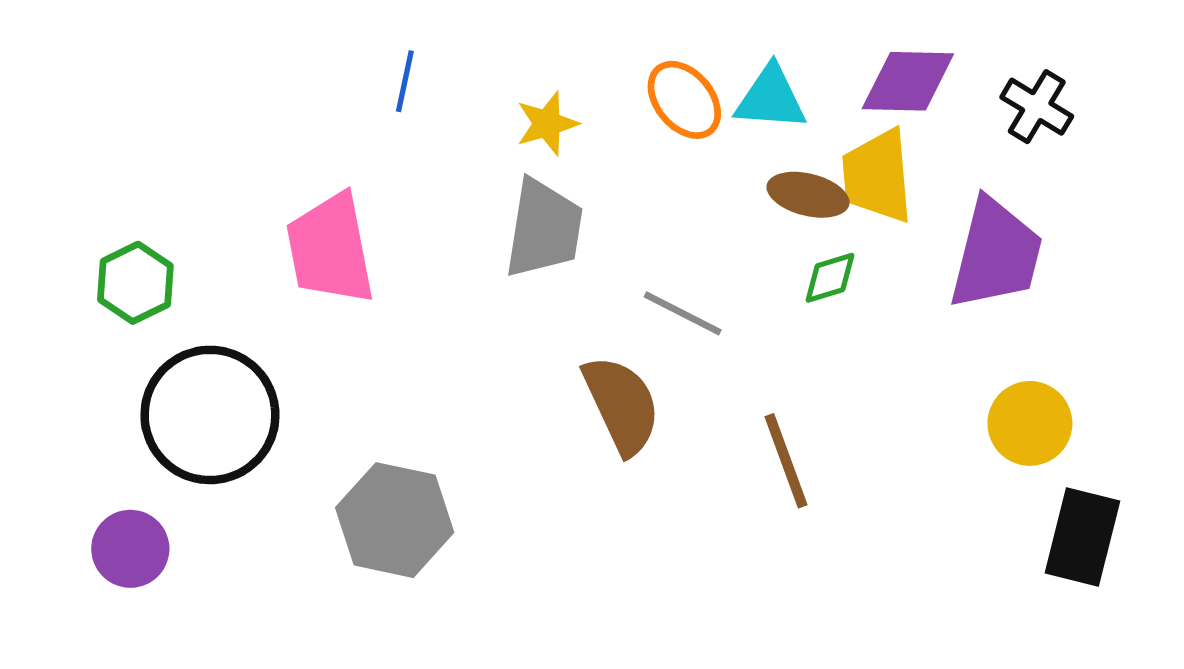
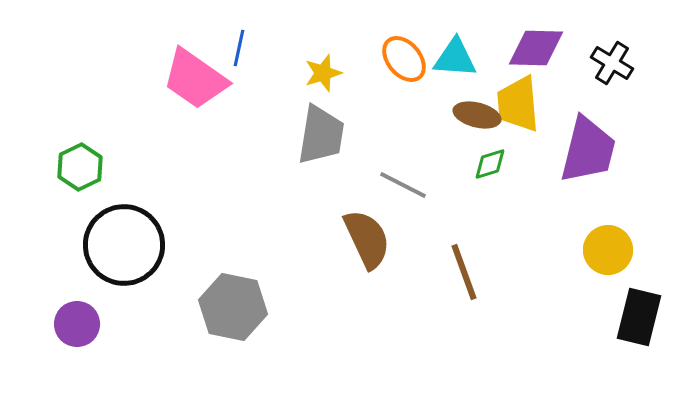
pink trapezoid: (330, 249) -> (195, 79), moved, turned -44

